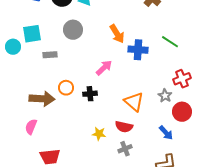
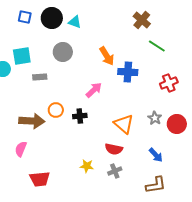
green line: (170, 42) -> (157, 46), moved
red cross: (182, 79) -> (169, 83), moved
red circle: (182, 112) -> (177, 124), moved
yellow star: (99, 134) -> (87, 166), moved

